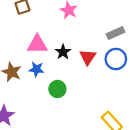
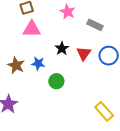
gray rectangle: (115, 33) -> (95, 25), moved, turned 49
pink triangle: (37, 44) -> (32, 29), moved

